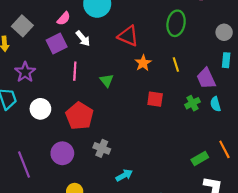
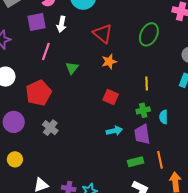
white arrow: (83, 38) -> (61, 24), turned 35
yellow line: (176, 65) -> (147, 84), moved
purple trapezoid: (206, 78) -> (142, 134), moved
cyan arrow: (124, 175) -> (114, 131), moved

